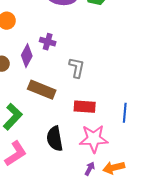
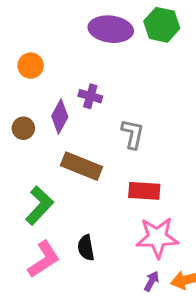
black semicircle: (55, 139) -> (86, 248), moved, size x0.7

